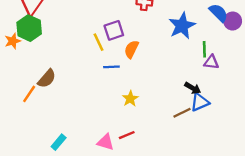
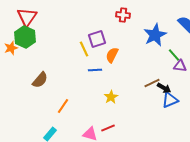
green line: (204, 49) -> (174, 55), turned -40
orange line: (29, 94) -> (63, 106), moved
brown line: (182, 113) -> (152, 83), moved

